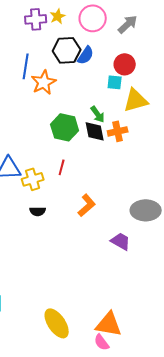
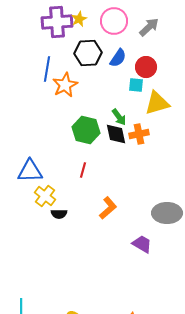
purple cross: (36, 19) -> (57, 22), size x1.4
blue semicircle: (86, 55) -> (118, 58), moved
yellow cross: (33, 179) -> (45, 196), moved, turned -35

